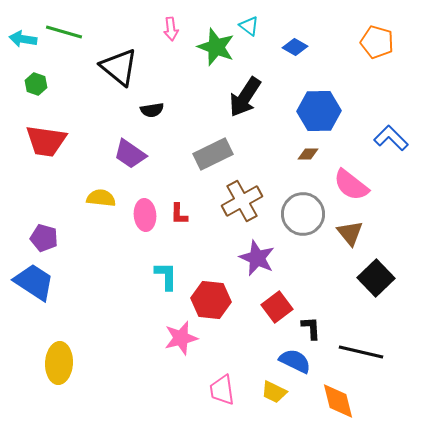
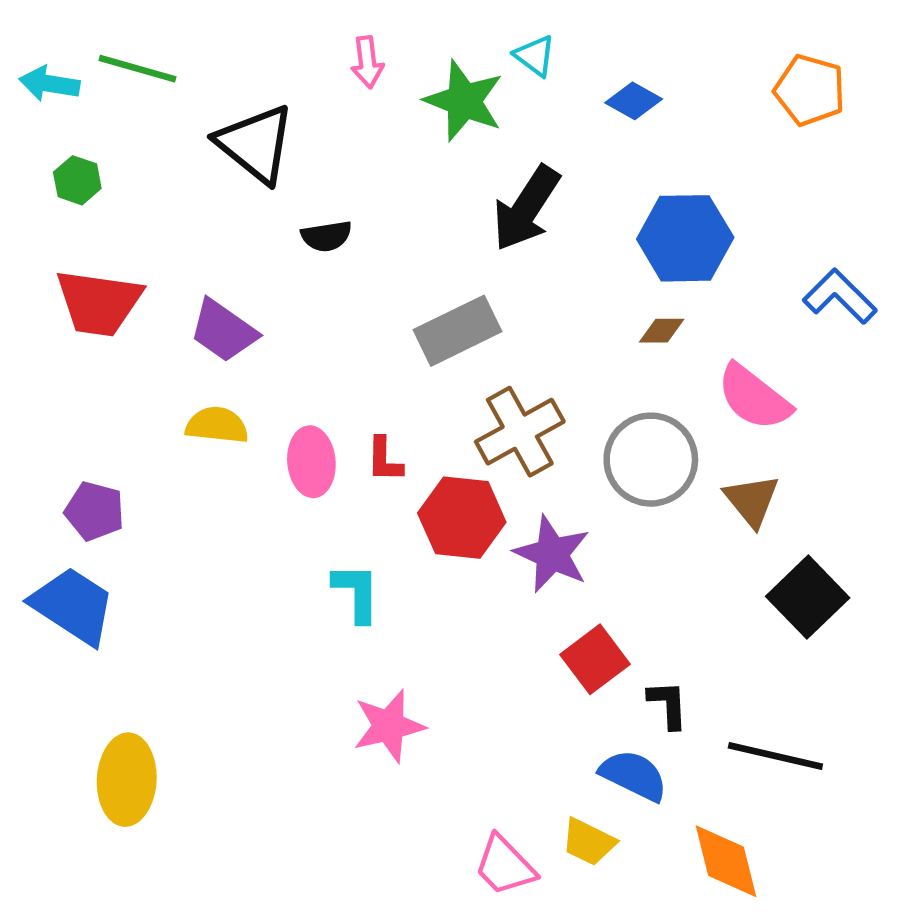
purple trapezoid: (130, 154) -> (223, 331), moved
red hexagon: (211, 300) -> (462, 518), moved
pink trapezoid: (222, 390) -> (505, 866), moved, turned -36

